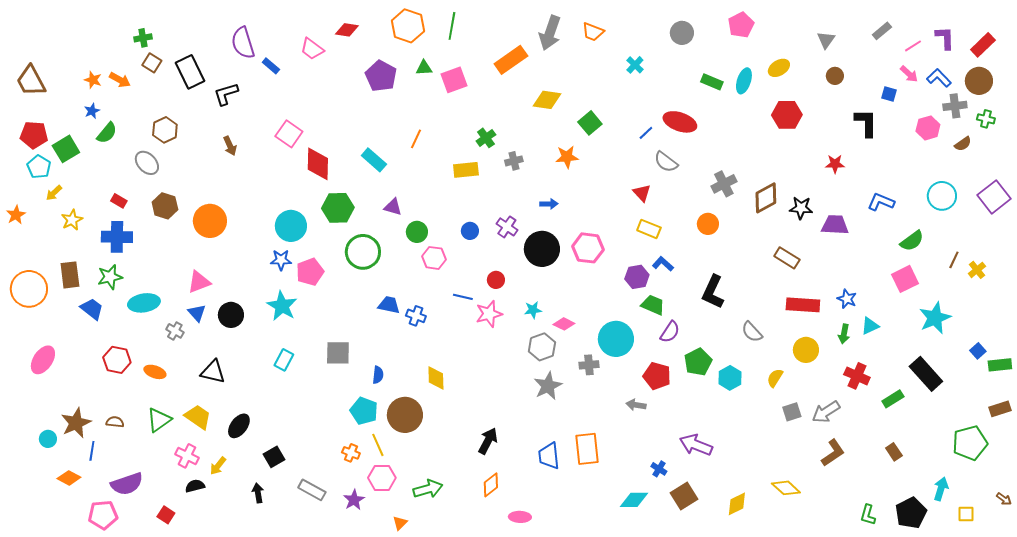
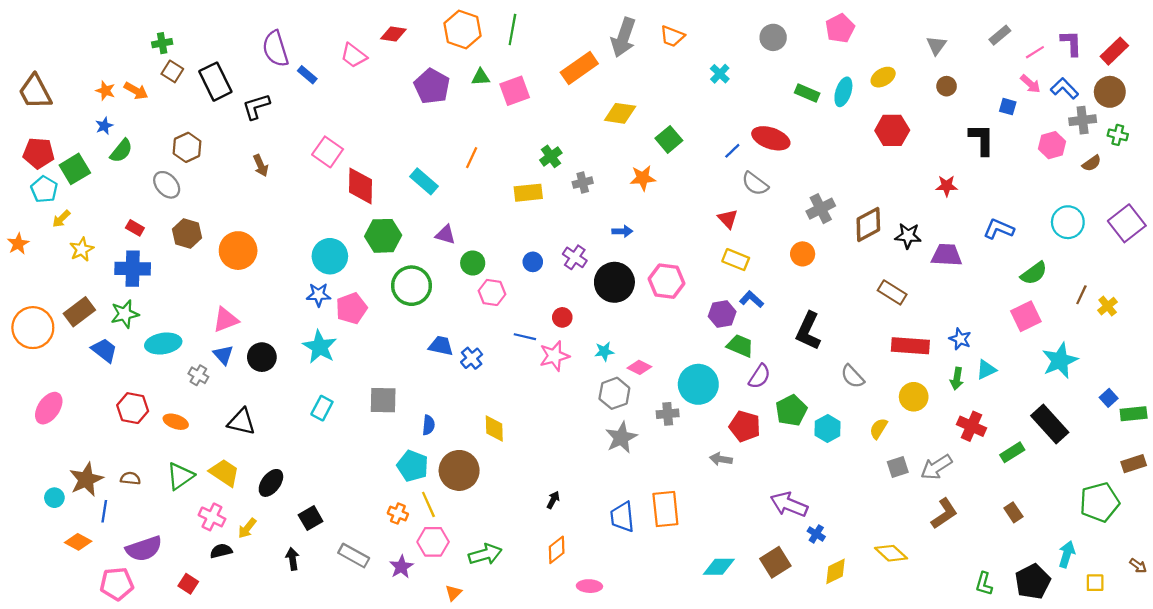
brown rectangle: (70, 275) -> (79, 312), turned 60
blue cross: (416, 316) -> (472, 358), turned 30
black arrow: (488, 441) -> (553, 500), size x0.6
blue cross: (659, 469) -> (816, 534), moved

